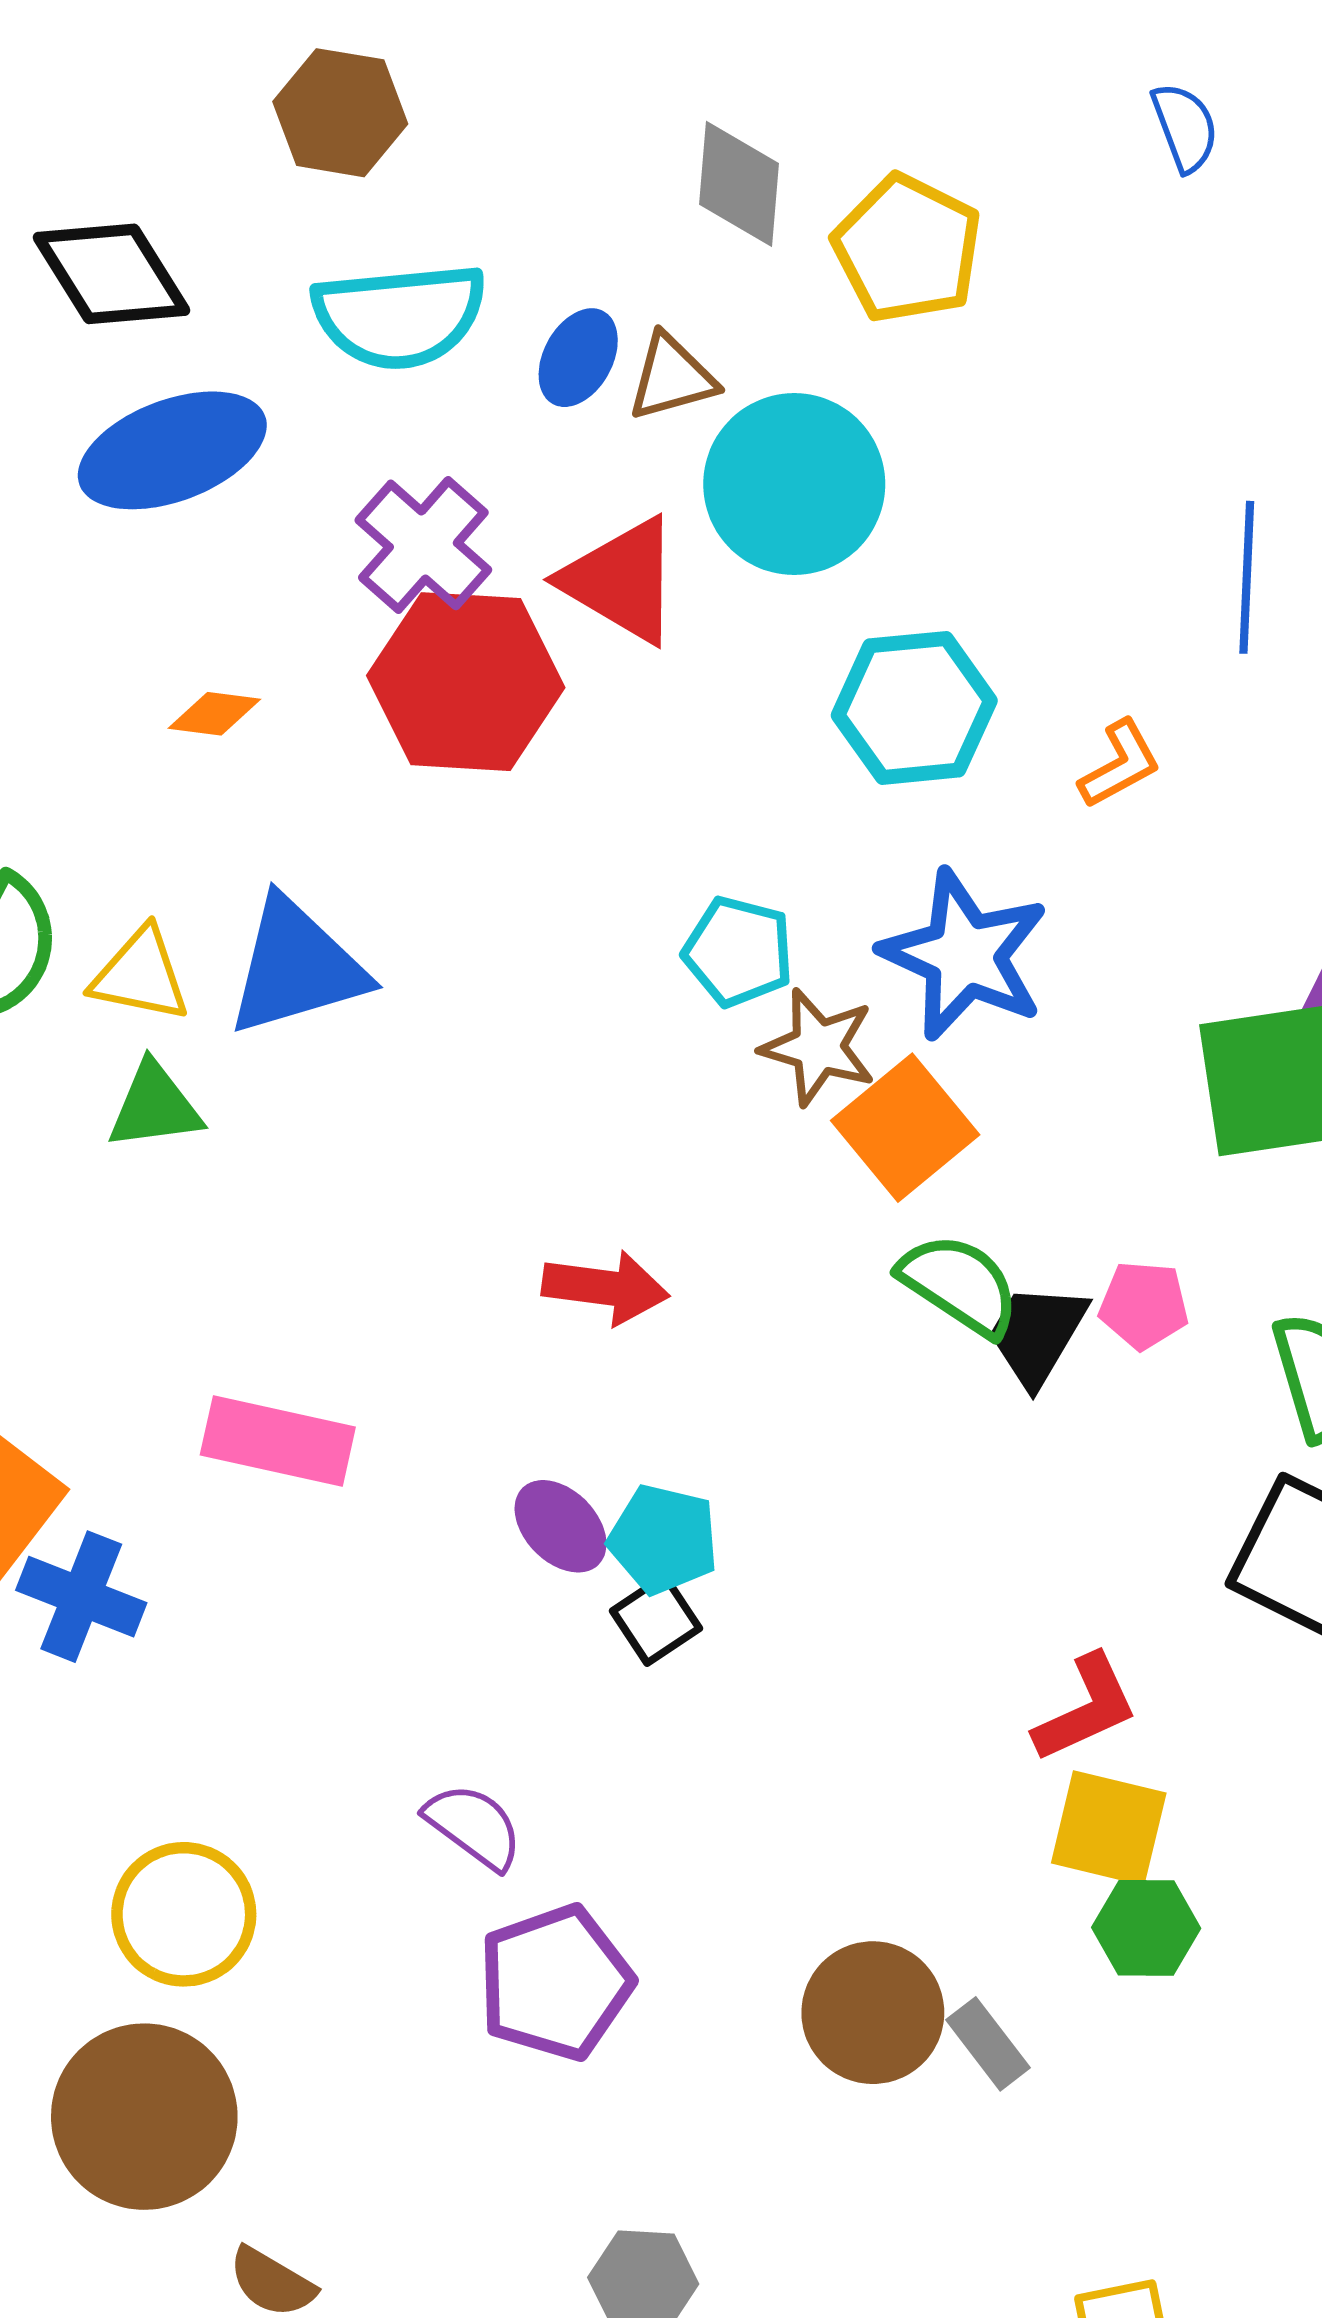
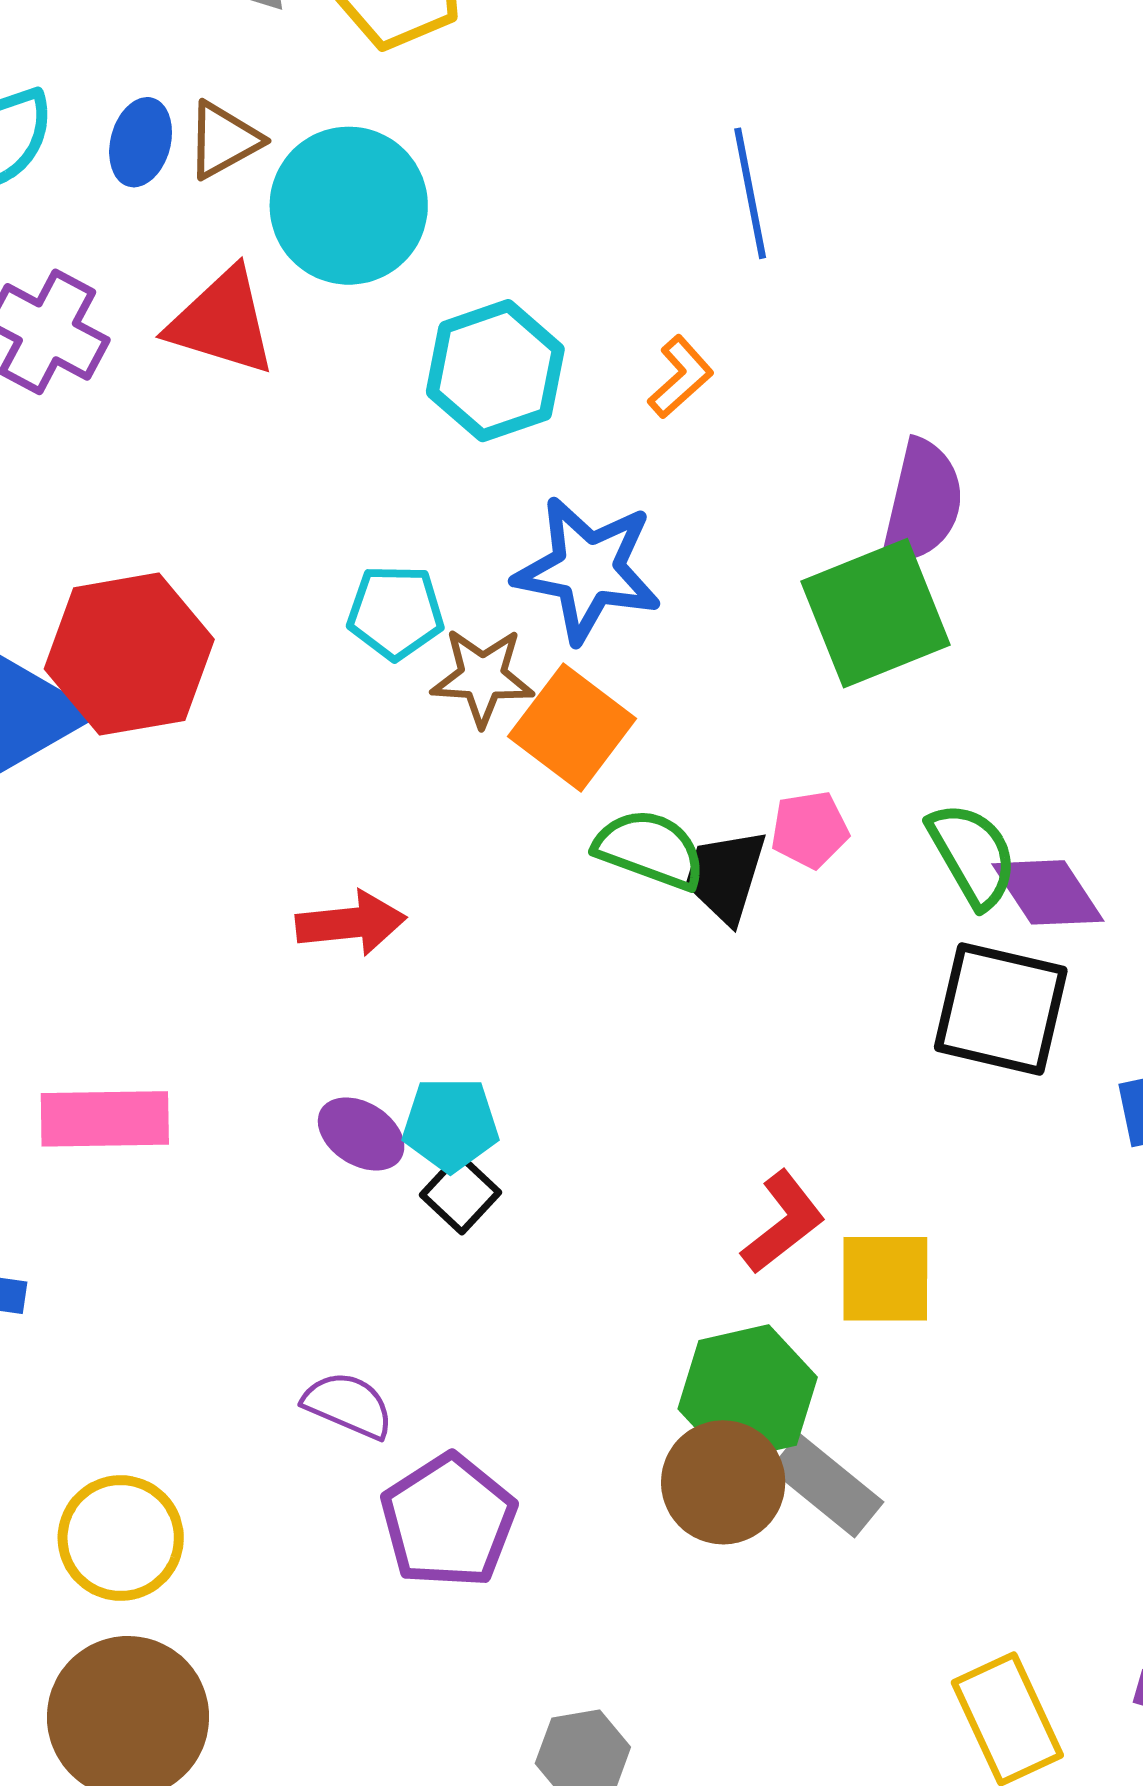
red hexagon: (466, 682) -> (129, 654), moved
red L-shape: (1086, 1708) -> (783, 1222), moved
green hexagon: (1146, 1928) -> (748, 1393), moved, size x1.5
gray rectangle: (988, 2044) -> (827, 1485), size x1.4

